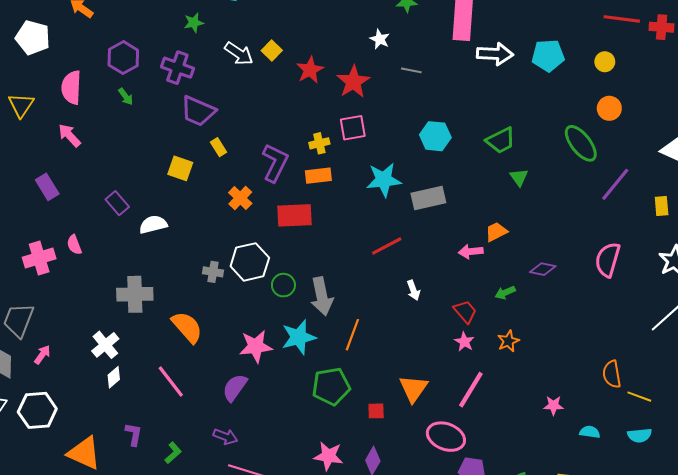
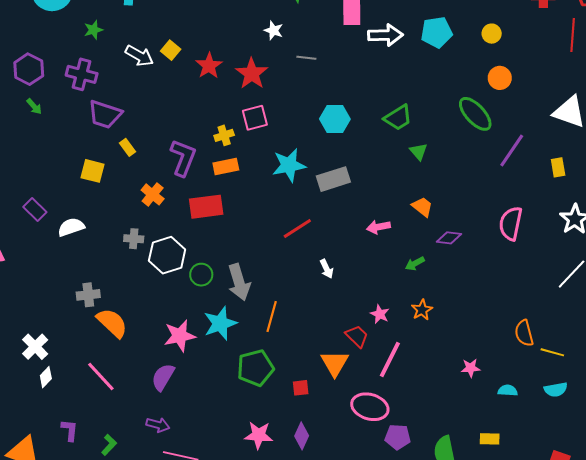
orange trapezoid: (496, 232) -> (422, 207), moved, turned 70
gray cross: (213, 272) -> (134, 239), moved
gray cross: (135, 294) -> (88, 295), moved, size x0.7
red trapezoid: (465, 311) -> (357, 336), moved

